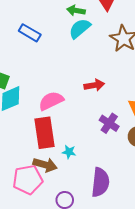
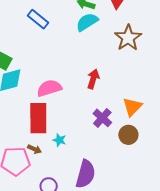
red arrow: (94, 85) -> (93, 79), turned -72
brown arrow: (45, 165) -> (34, 149), size x0.6

